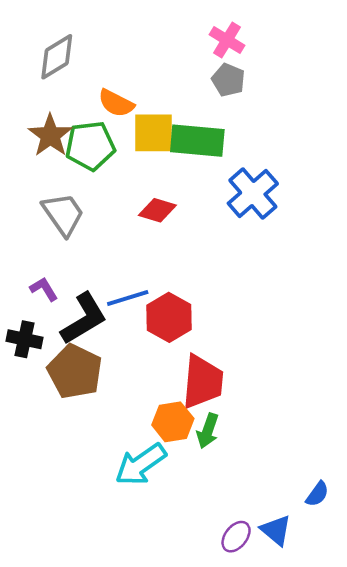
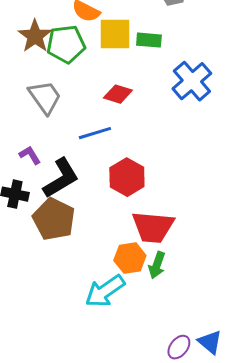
green rectangle: (197, 141) -> (149, 40), size x0.6
blue line: (128, 298) -> (95, 133), moved
red trapezoid: (203, 382) -> (153, 227), turned 90

